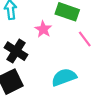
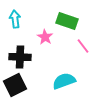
black cross: (16, 51) -> (20, 57), turned -30

